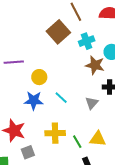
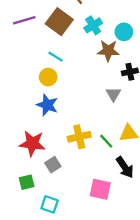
purple line: (14, 62) -> (24, 20), moved
cyan line: (61, 98) -> (56, 57), moved
blue star: (34, 101) -> (47, 105), turned 30

